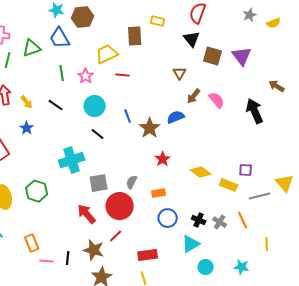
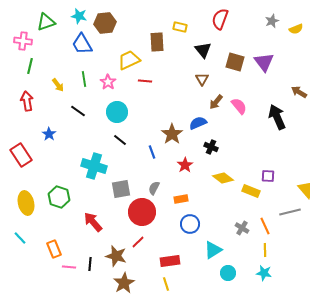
black triangle: (192, 39) -> (203, 50), moved
green triangle: (32, 48) -> (46, 22), moved
yellow arrow: (27, 102) -> (58, 85), moved
blue line: (128, 116) -> (152, 152), moved
cyan cross: (72, 160) -> (94, 166), turned 35
gray line: (260, 196) -> (290, 212), moved
red arrow: (87, 214) -> (93, 222), moved
black cross: (199, 220) -> (211, 147), moved
yellow line: (267, 244) -> (265, 250), moved

